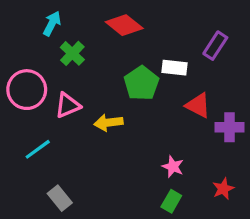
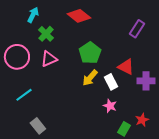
white rectangle: (174, 68) -> (111, 82), moved, turned 56
pink triangle: (68, 105) -> (49, 59), moved
yellow arrow: (108, 123) -> (90, 78), moved, turned -42
green rectangle: (171, 201) -> (124, 129), moved

